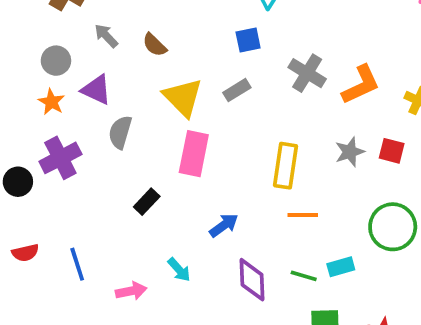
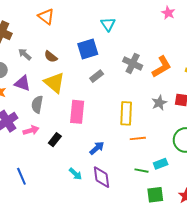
blue square: (248, 40) -> (88, 49), moved, size x1.5
yellow triangle: (183, 97) -> (54, 83), moved
purple diamond: (252, 280) -> (101, 177), moved
pink arrow: (131, 291) -> (31, 130), moved

